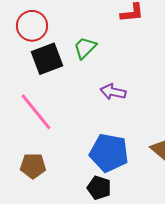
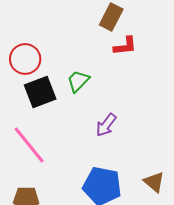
purple arrow: (113, 92) -> (106, 125), turned -65

